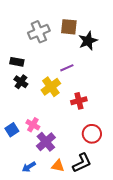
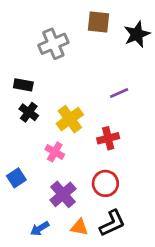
brown square: (69, 27) -> (99, 22), moved
black star: (88, 41) -> (137, 34), moved
purple line: (67, 68) -> (119, 93), moved
pink cross: (33, 125) -> (55, 152), moved
red circle: (92, 134) -> (105, 183), moved

